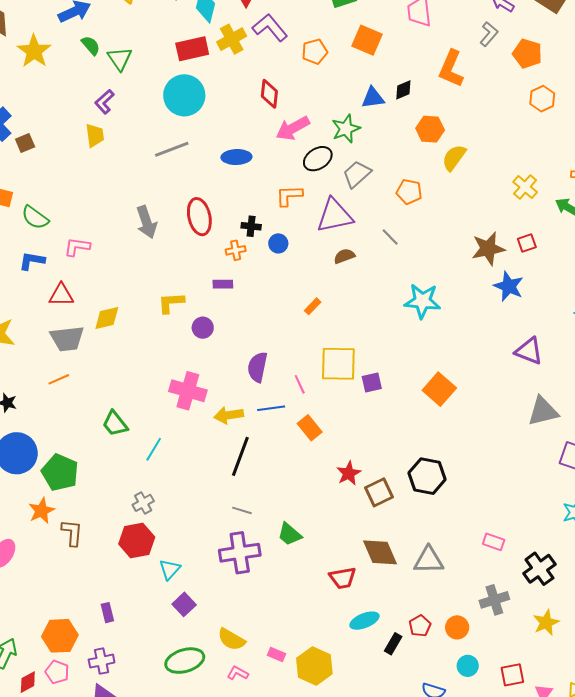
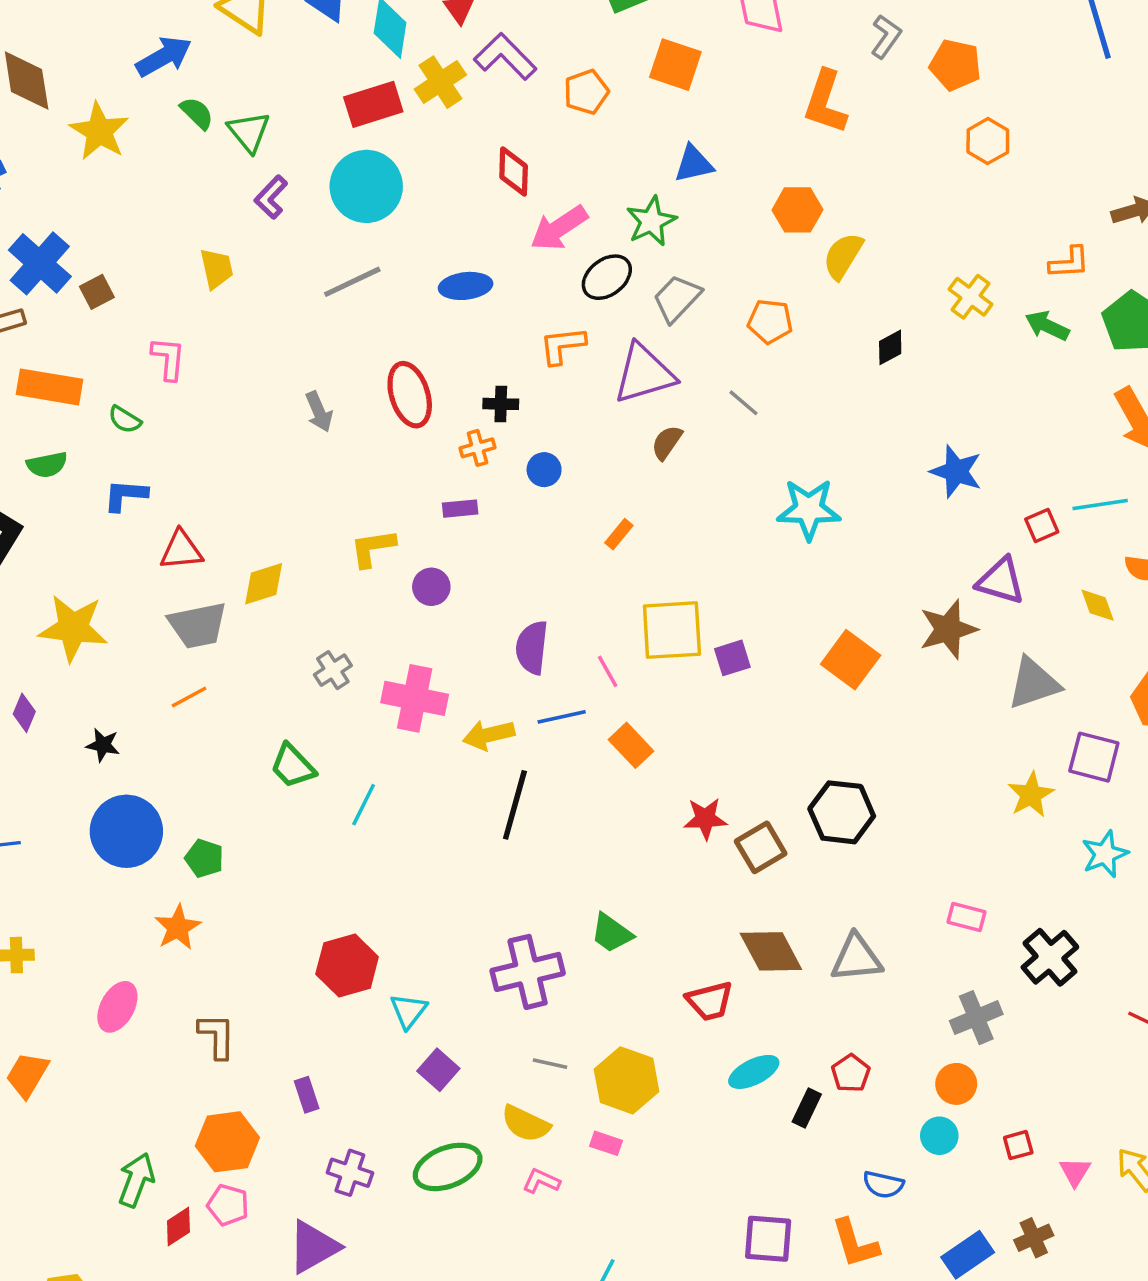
black diamond: (403, 90) -> (890, 347), moved
purple L-shape: (105, 102) -> (271, 197), moved
green semicircle: (35, 218) -> (125, 420), size x0.7
gray arrow: (147, 222) -> (319, 412), size x0.7
blue circle: (278, 243) -> (544, 470), moved
red square: (527, 243) -> (1042, 525), moved
pink L-shape: (77, 247) -> (168, 359), moved, turned 92
brown star: (488, 249) -> (948, 629), moved
brown semicircle: (344, 256) -> (667, 442), turned -30
green pentagon: (60, 472) -> (204, 858), size x0.6
red star: (349, 473) -> (705, 819), turned 30
gray cross: (143, 503) -> (333, 670), moved
gray line: (242, 510) -> (550, 1064), moved
brown L-shape: (72, 533) -> (217, 1036), moved
yellow star: (546, 623) -> (1031, 795), moved
orange circle: (457, 627) -> (956, 1084), moved
purple cross: (102, 661) -> (350, 1173), moved, turned 35
yellow hexagon: (314, 666) -> (627, 1080), moved
red square: (512, 675) -> (1018, 1145), size x0.7

